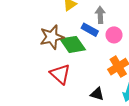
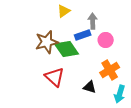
blue rectangle: (90, 30) -> (83, 35), turned -49
black triangle: (97, 94) -> (90, 87), moved

